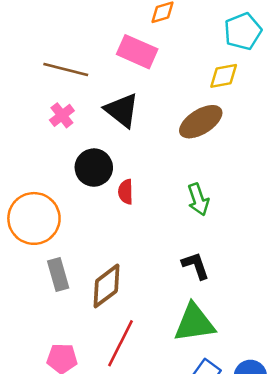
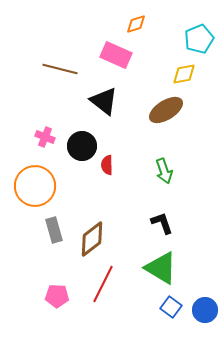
pink cross: (62, 115) -> (45, 137), moved, turned -30
green triangle: (194, 323) -> (161, 268), turned 39

